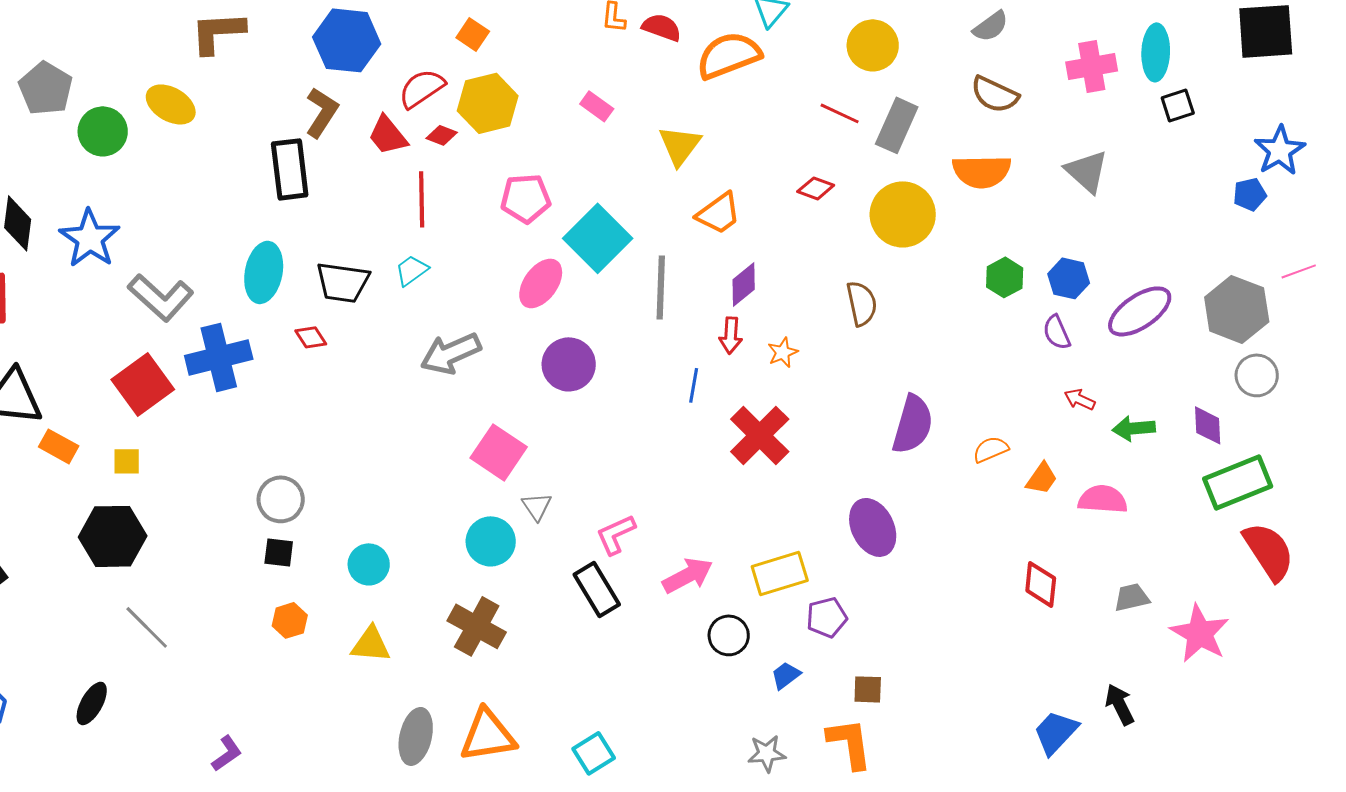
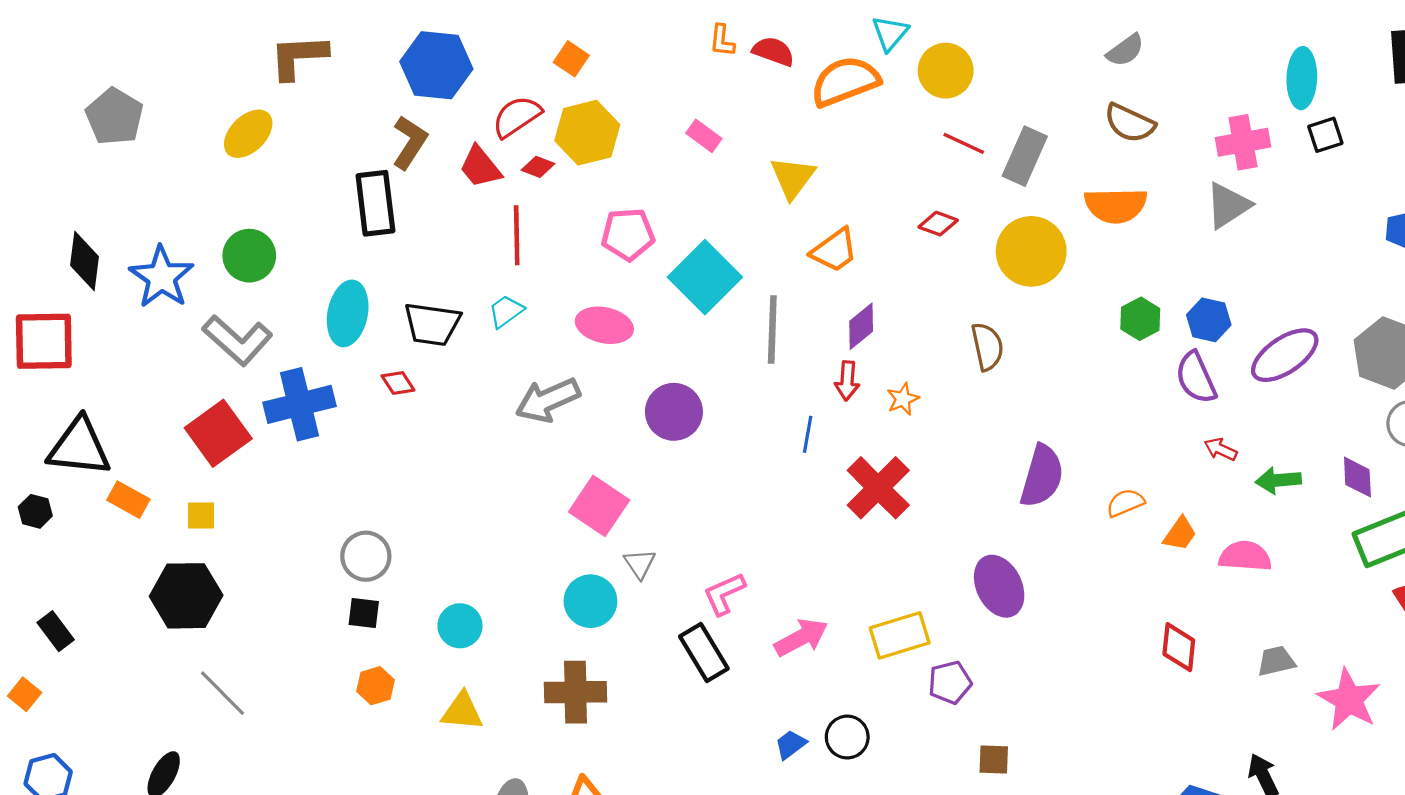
yellow circle: (873, 45) -> (946, 71), moved
pink cross: (1092, 66) -> (1243, 142), moved
yellow ellipse: (171, 104) -> (248, 134), turned -75
green circle: (103, 131) -> (249, 256), moved
gray triangle: (1087, 171) -> (1228, 205), turned 45
pink ellipse: (541, 283) -> (604, 325), moved, turned 66
purple semicircle: (1057, 332) -> (1196, 378), size x1.4
brown cross: (477, 626) -> (575, 692), turned -30
black circle: (729, 635) -> (847, 737), moved
blue trapezoid: (786, 675) -> (791, 745), moved

